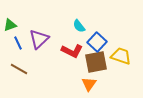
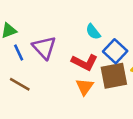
purple triangle: (39, 39) -> (44, 48), turned -30
orange triangle: (89, 84) -> (85, 87), moved

